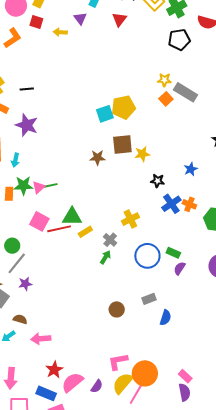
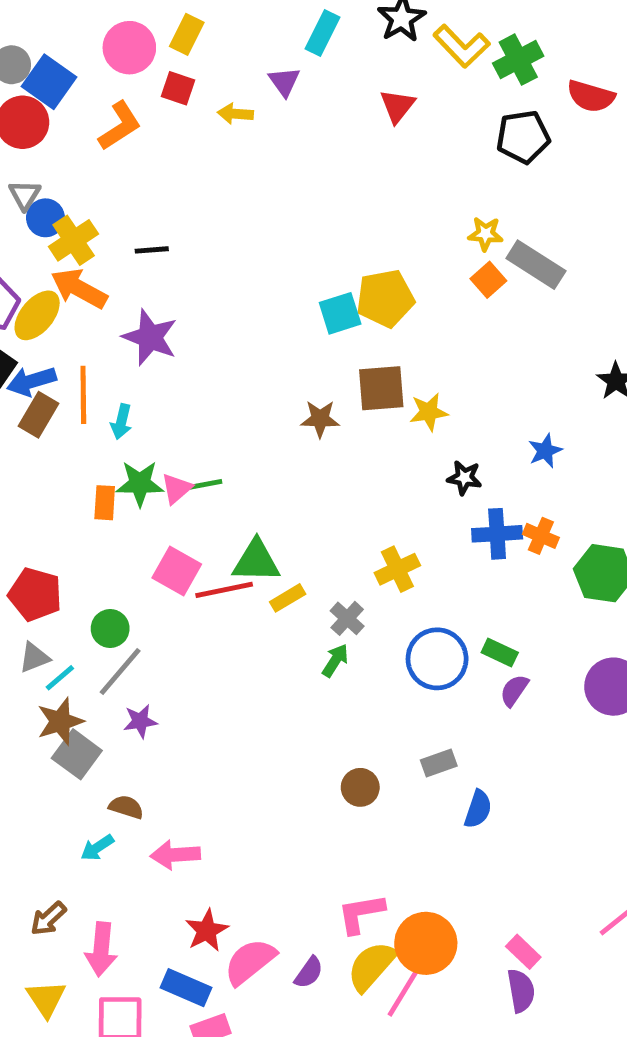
red triangle: (119, 19) -> (397, 106), moved
blue cross: (171, 204) -> (497, 534), turned 30

